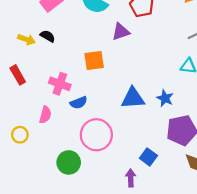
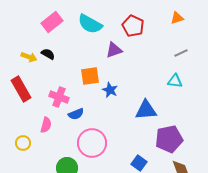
red rectangle: (18, 75) -> (21, 89), size x1.4
blue triangle: (133, 98) -> (146, 110), moved
blue star: (165, 98) -> (110, 90), moved

